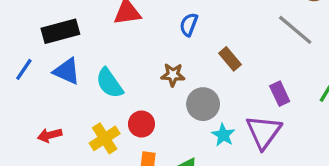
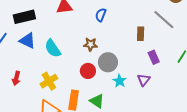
brown rectangle: (230, 59) -> (141, 34), moved, turned 40
red circle: (141, 124) -> (88, 71), moved
purple triangle: (264, 132) -> (144, 80), size x0.6
red arrow: (50, 135) -> (16, 78), turned -64

